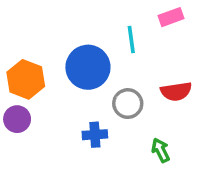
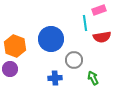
cyan line: (131, 40) -> (85, 23), moved
red semicircle: (176, 91) -> (102, 37), moved
green arrow: (161, 150) -> (93, 78), moved

